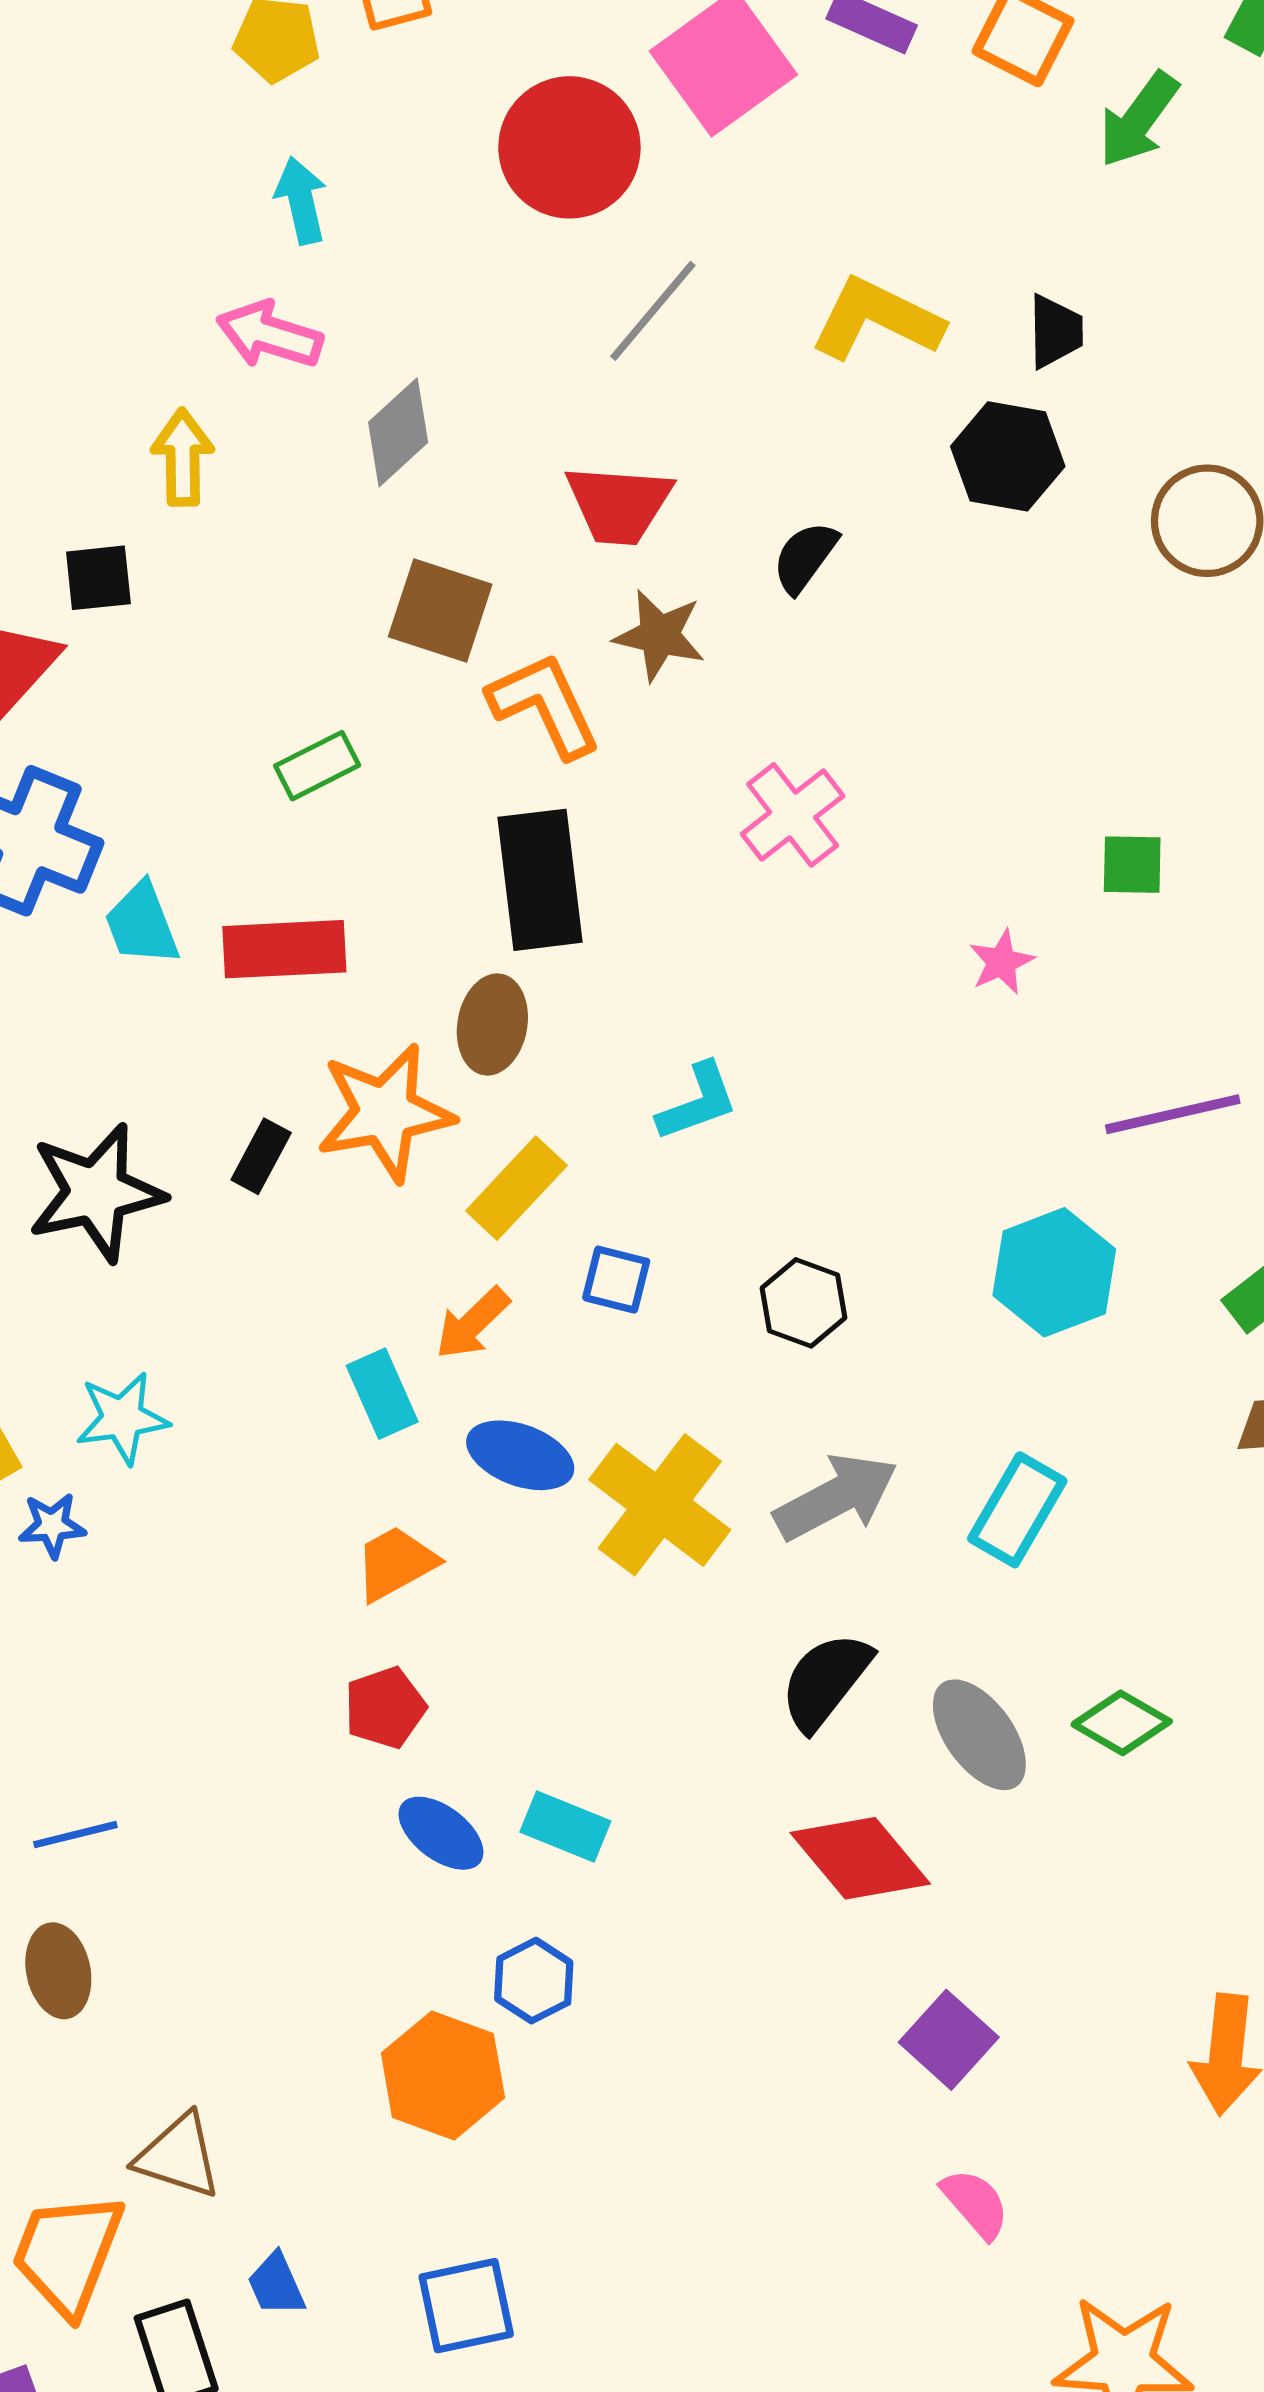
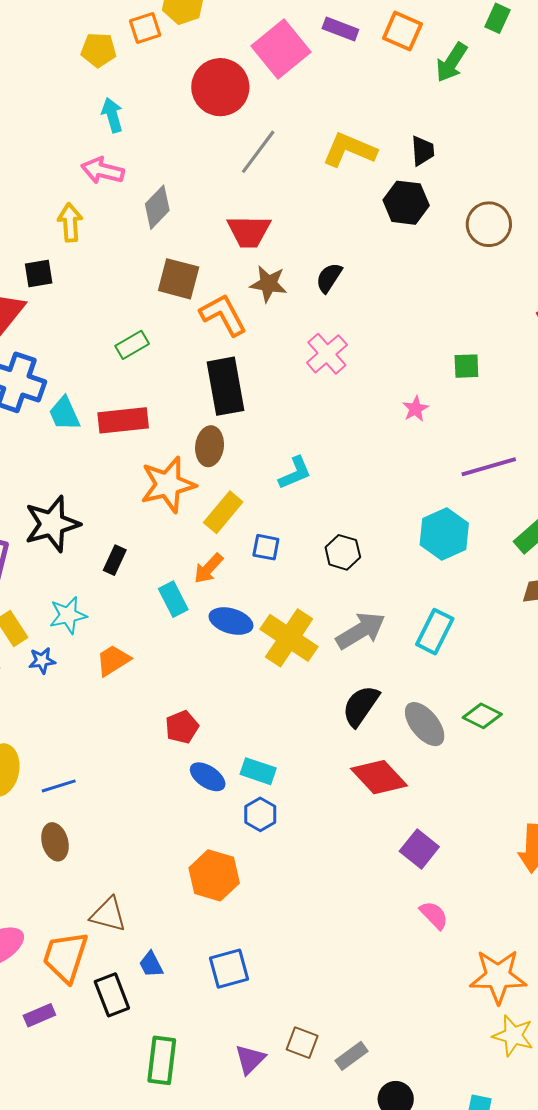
black semicircle: (805, 557) -> (329, 278), moved
black rectangle: (261, 1156) -> (115, 560), moved
orange trapezoid: (396, 1563) -> (113, 660), moved
blue hexagon: (534, 1981) -> (260, 814), moved

